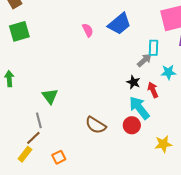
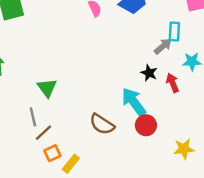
cyan arrow: (139, 108) -> (134, 102), moved
brown line: (33, 138) -> (43, 133), moved
yellow rectangle: (25, 154) -> (71, 164), moved
orange square: (59, 157) -> (52, 153), moved

